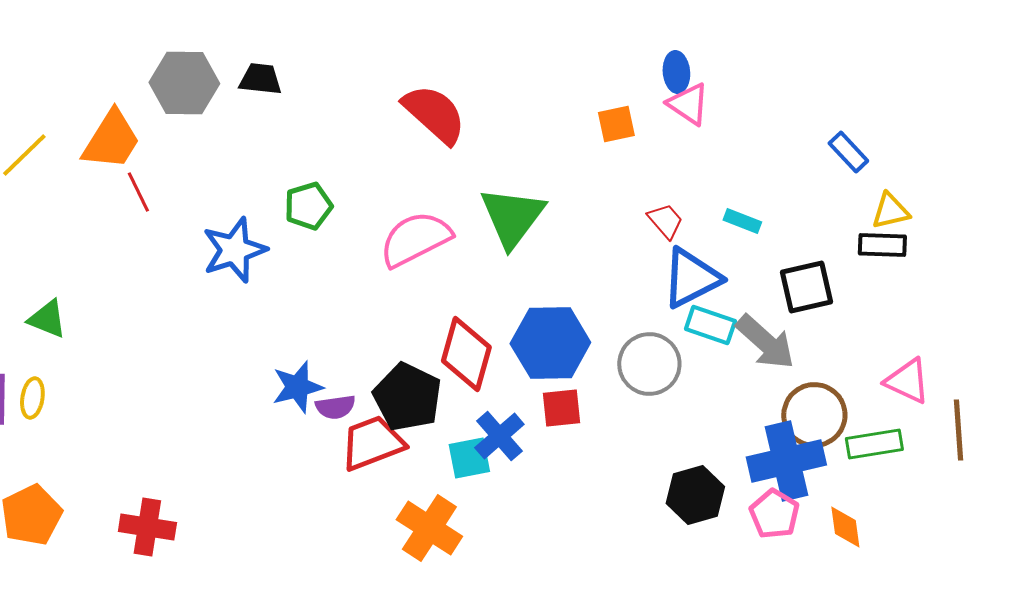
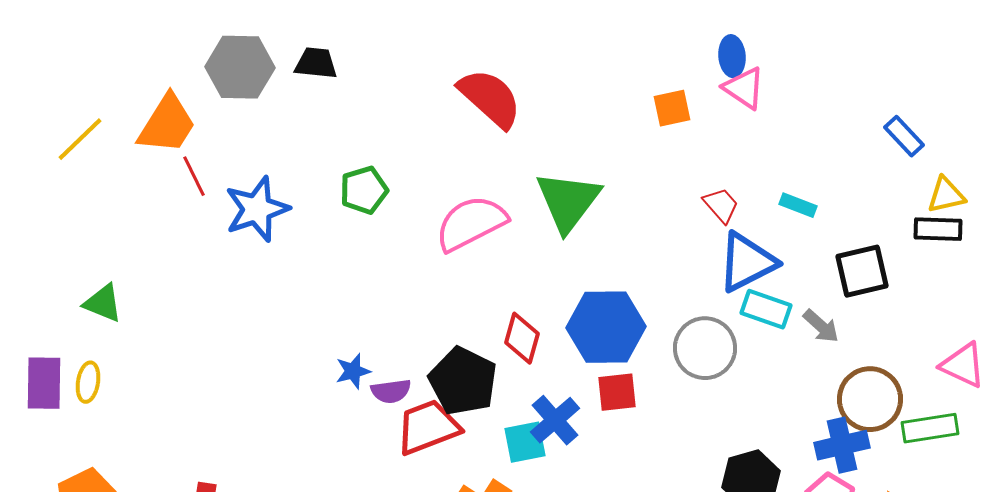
blue star: (234, 250) -> (257, 209), moved
gray arrow: (765, 342) -> (821, 326), size x0.6
red diamond: (466, 354) -> (522, 338), size x0.7
blue star: (297, 387) -> (353, 371), size x0.7
blue cross: (786, 461) -> (842, 445), size x0.7

